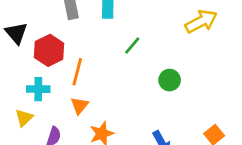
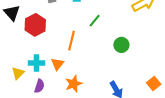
orange line: (77, 72) -> (72, 41), moved
cyan cross: (38, 89) -> (36, 63), moved

